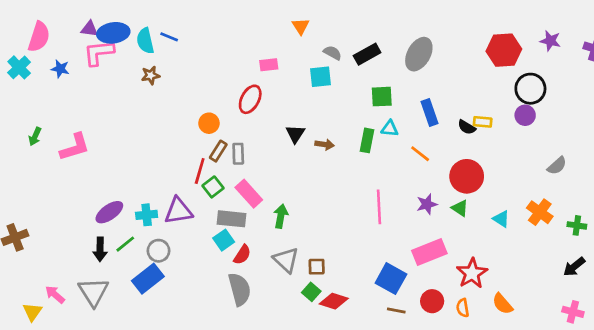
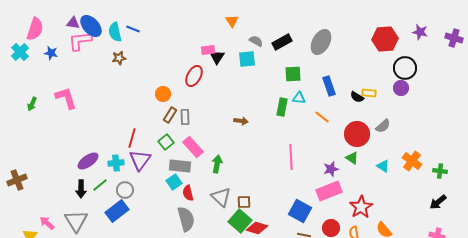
blue ellipse: (113, 33) -> (91, 26), turned 55
black triangle: (295, 134) -> (217, 57), moved
brown arrow: (325, 144) -> (241, 121), moved
pink L-shape: (75, 147) -> (66, 98), moved, turned -90
gray semicircle: (557, 166) -> (383, 126), moved
red line: (200, 171) -> (132, 138), moved
purple star: (427, 204) -> (331, 169), moved
purple triangle: (178, 211) -> (140, 160), turned -45
red semicircle: (242, 255) -> (188, 193), turned 133
green square: (311, 292) -> (240, 221), size x1.6

